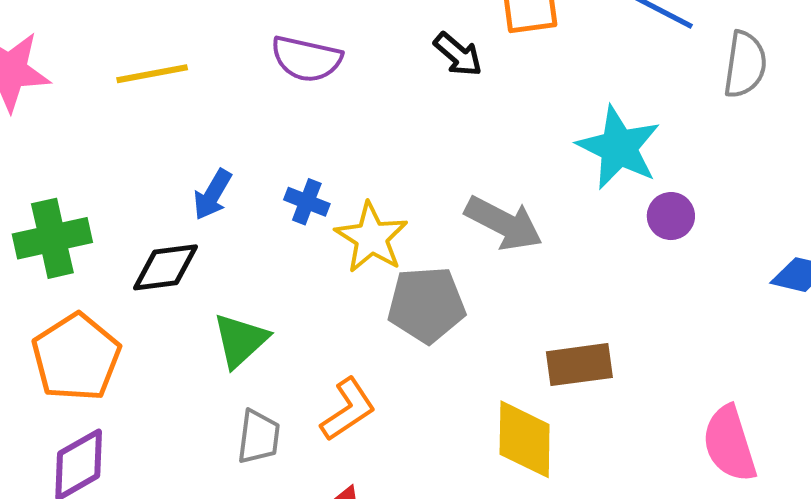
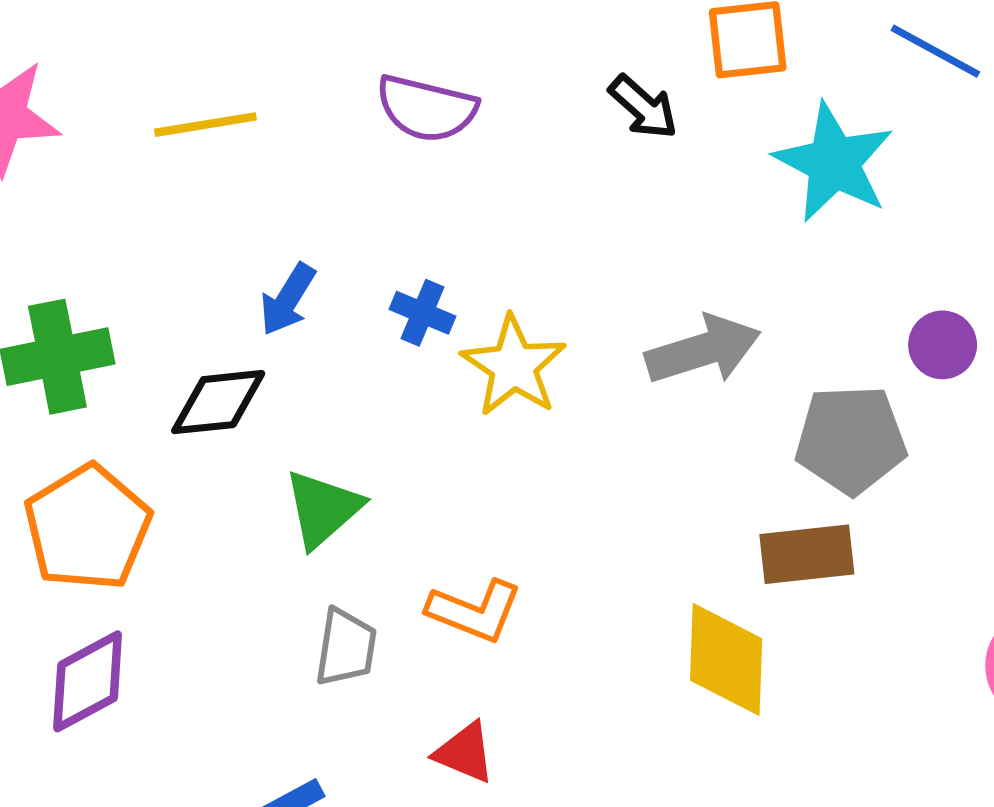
cyan star: (619, 148) -> (834, 163), moved
gray arrow: (504, 223) -> (703, 350), turned -46
gray pentagon: (426, 305) -> (851, 440), moved
orange L-shape: (348, 409) -> (475, 611), turned 54

